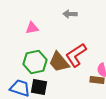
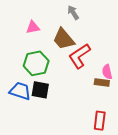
gray arrow: (70, 14) -> (73, 13), turned 56
brown trapezoid: (59, 62) -> (64, 39), moved

